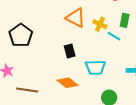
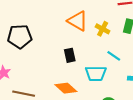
black pentagon: (21, 35) -> (20, 37), turned 30
cyan line: (114, 36) -> (114, 56), moved

